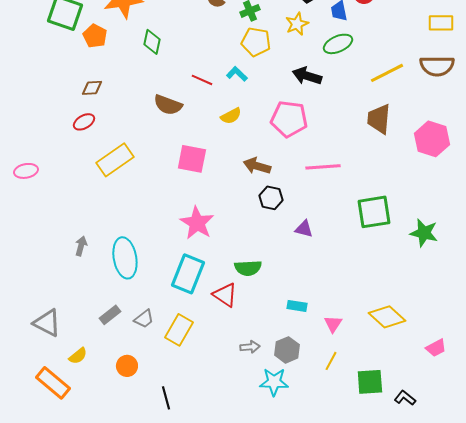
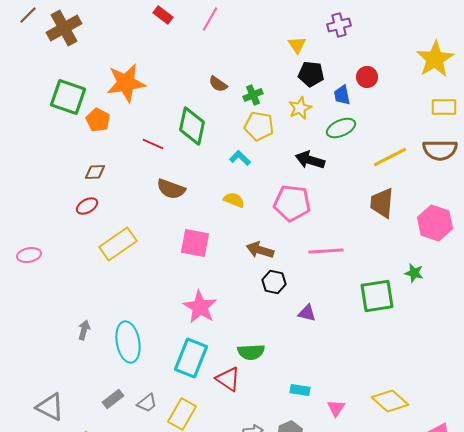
green diamond: (152, 42) -> (192, 126), moved, size x1.5
red line: (202, 80) -> (153, 144), moved
yellow semicircle: (231, 116) -> (234, 200), turned -130
green star: (424, 233) -> (414, 273), moved, size x0.7

